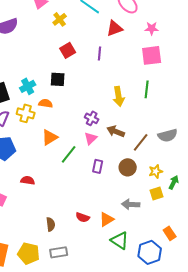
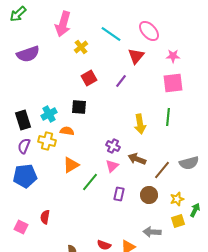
red triangle: (115, 28) -> (136, 56), turned -30
purple line: (100, 53) -> (121, 81), turned 32
red semicircle: (28, 180) -> (45, 217), moved, turned -88

